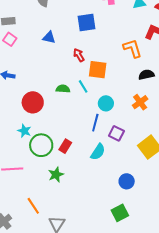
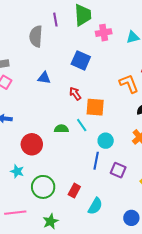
blue square: (86, 23) -> (81, 60), turned 36
cyan star: (24, 131) -> (17, 171), moved
red rectangle: (65, 146) -> (74, 191), moved
cyan semicircle: (98, 152) -> (95, 206), moved
green star: (56, 175) -> (51, 221), moved

